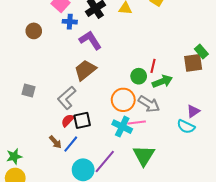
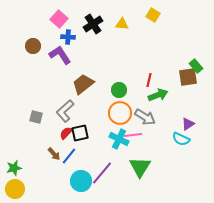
purple L-shape: (90, 40) -> (60, 55), moved
green circle: (139, 76) -> (119, 90), moved
gray square: (29, 91) -> (36, 117), moved

